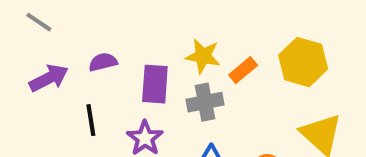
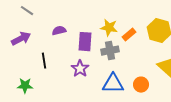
purple arrow: (49, 78) -> (21, 39), moved
black line: (91, 120) -> (44, 61), moved

